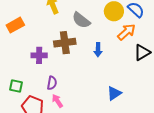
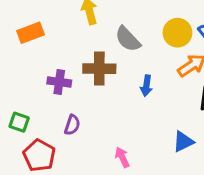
blue triangle: (114, 93) -> (183, 142), moved
pink arrow: (57, 101) -> (122, 157), moved

